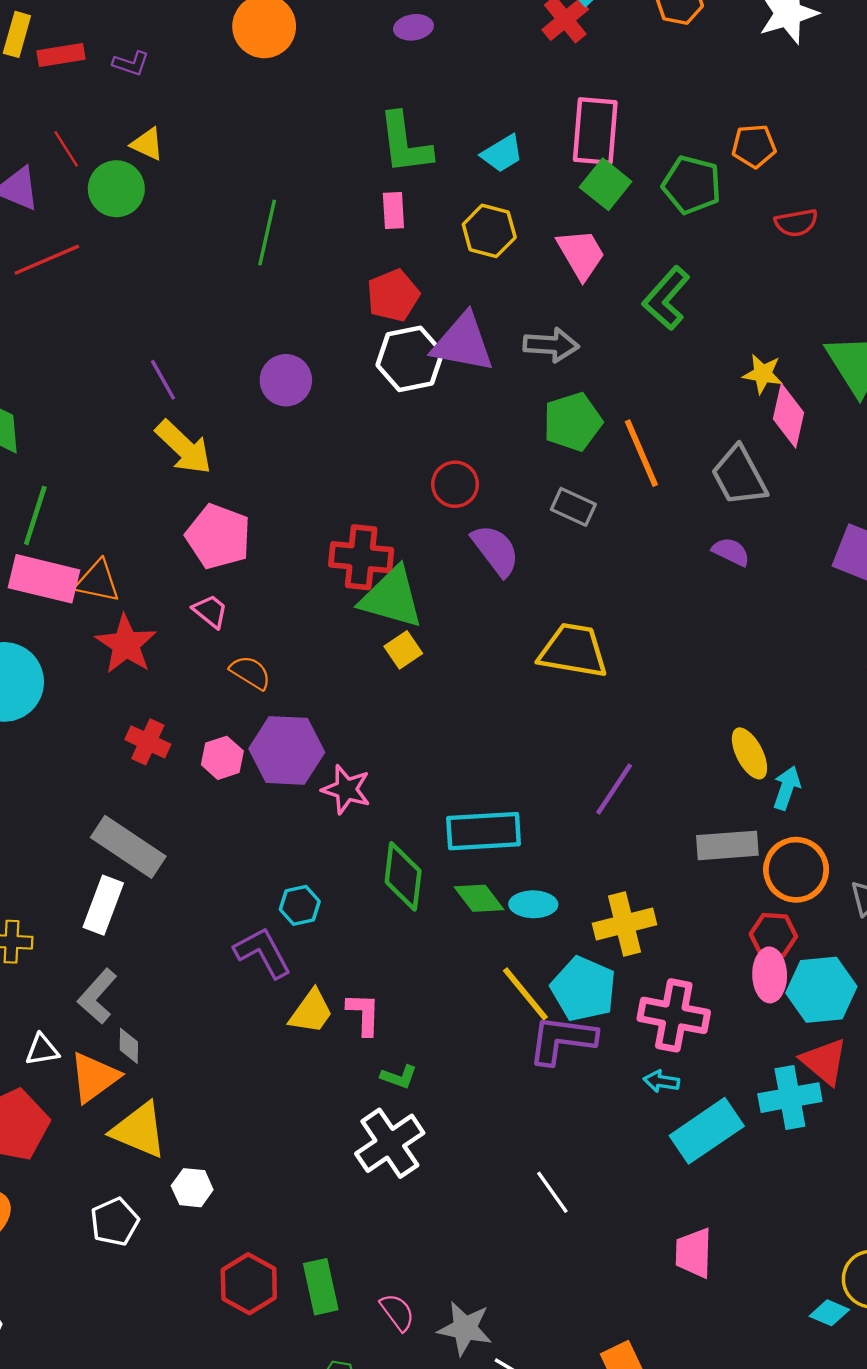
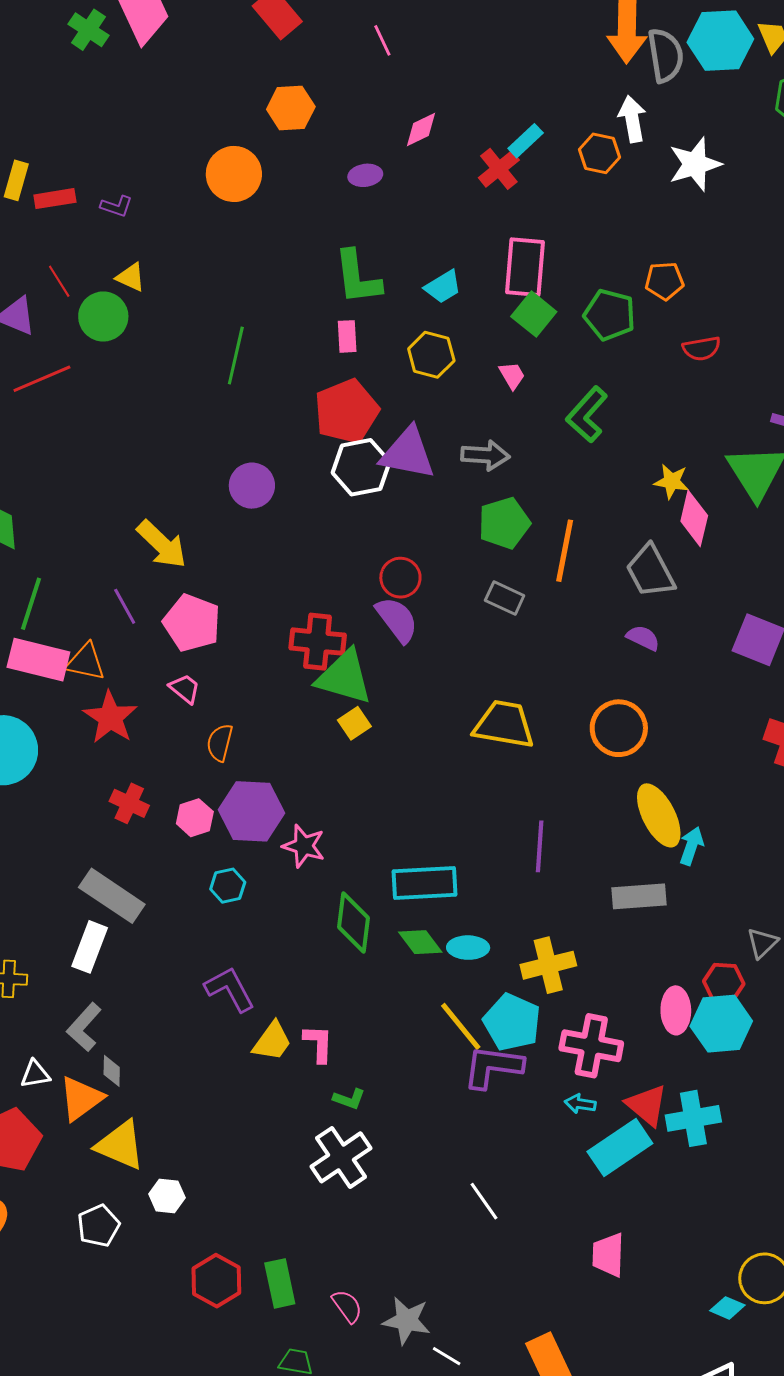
pink trapezoid: (581, 254) -> (512, 375), size x0.6
red pentagon: (393, 295) -> (347, 411), size x1.4
purple line: (163, 380) -> (125, 606), moved
orange line: (641, 453) -> (565, 551), turned 34
purple semicircle: (496, 550) -> (397, 620), moved
orange semicircle: (250, 672) -> (220, 743), turned -108
yellow ellipse: (749, 753) -> (659, 815), size x1.4
purple line: (614, 789) -> (540, 846), turned -30
orange circle: (796, 870) -> (619, 728), moved
cyan hexagon: (300, 905) -> (228, 886), moved
red hexagon: (773, 935) -> (724, 983), moved
red triangle: (824, 1061) -> (647, 1105), moved

